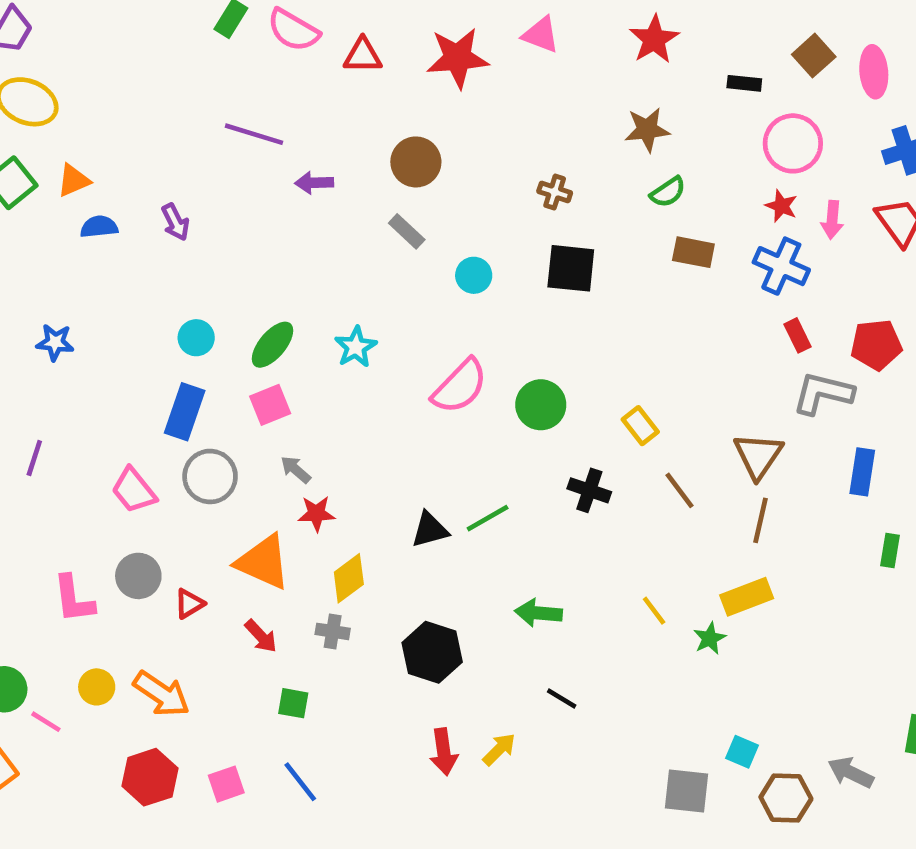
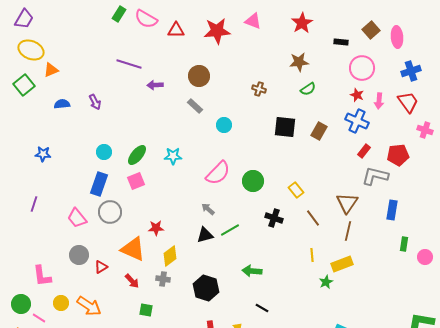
orange triangle: (74, 180) -> (51, 70), moved
brown rectangle: (693, 252) -> (319, 131), moved, turned -72
black square: (571, 268) -> (285, 127), moved
red rectangle: (797, 335) -> (364, 151), turned 64
cyan star: (356, 347) -> (173, 156), turned 30
gray arrow: (296, 470) -> (208, 209), moved
pink L-shape: (74, 599) -> (42, 276), moved
yellow line: (654, 611) -> (312, 255), moved, turned 32

